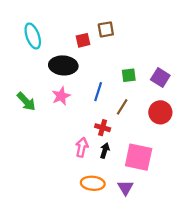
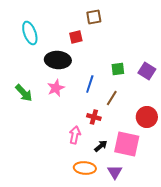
brown square: (106, 29) -> (94, 17), moved
red circle: (160, 112) -> (147, 117), moved
black arrow: (105, 151) -> (101, 146), moved, turned 32

